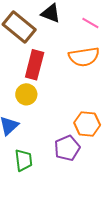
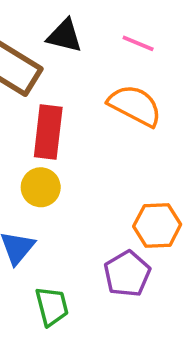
orange semicircle: (84, 57) -> (135, 106), turned -136

